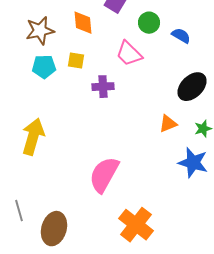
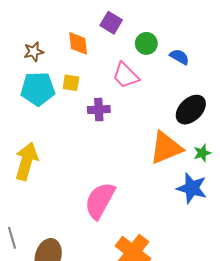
brown star: (40, 31) -> (34, 52), size x0.7
cyan pentagon: (44, 67) -> (38, 89), size x1.4
orange triangle: (168, 124) -> (166, 148), size x1.8

